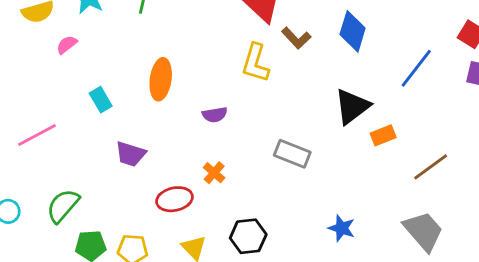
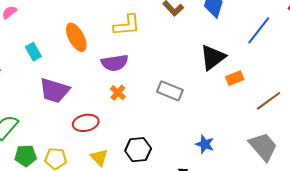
yellow L-shape: (255, 63) -> (127, 25), moved, turned -112
orange ellipse: (161, 79) -> (76, 37), turned -36
purple semicircle: (215, 115) -> (115, 63), size x1.5
purple trapezoid: (131, 154) -> (54, 90), size x1.4
orange cross: (214, 173) -> (118, 93), moved

